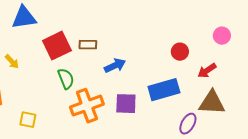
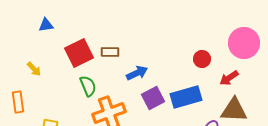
blue triangle: (24, 18) -> (46, 25), size x0.6
pink circle: (222, 36) -> (244, 43), size x1.8
purple square: (126, 104) -> (153, 98), moved, turned -30

